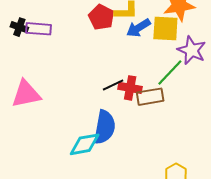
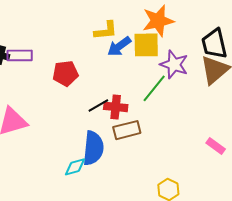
red pentagon: (101, 17) -> (65, 73), moved, turned -30
brown rectangle: (150, 97) -> (127, 130), moved
cyan diamond: (85, 144) -> (75, 167), size x0.7

